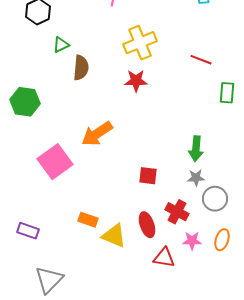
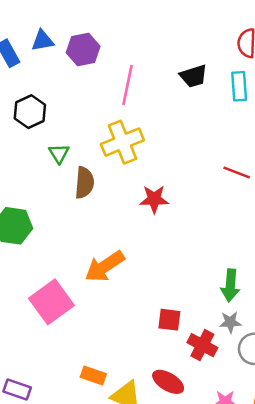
yellow cross: (140, 43) -> (122, 142), moved
green triangle: (61, 45) -> (59, 154), turned -36
red cross: (177, 212) -> (202, 345), moved
red ellipse: (147, 225) -> (168, 382), turned -40

